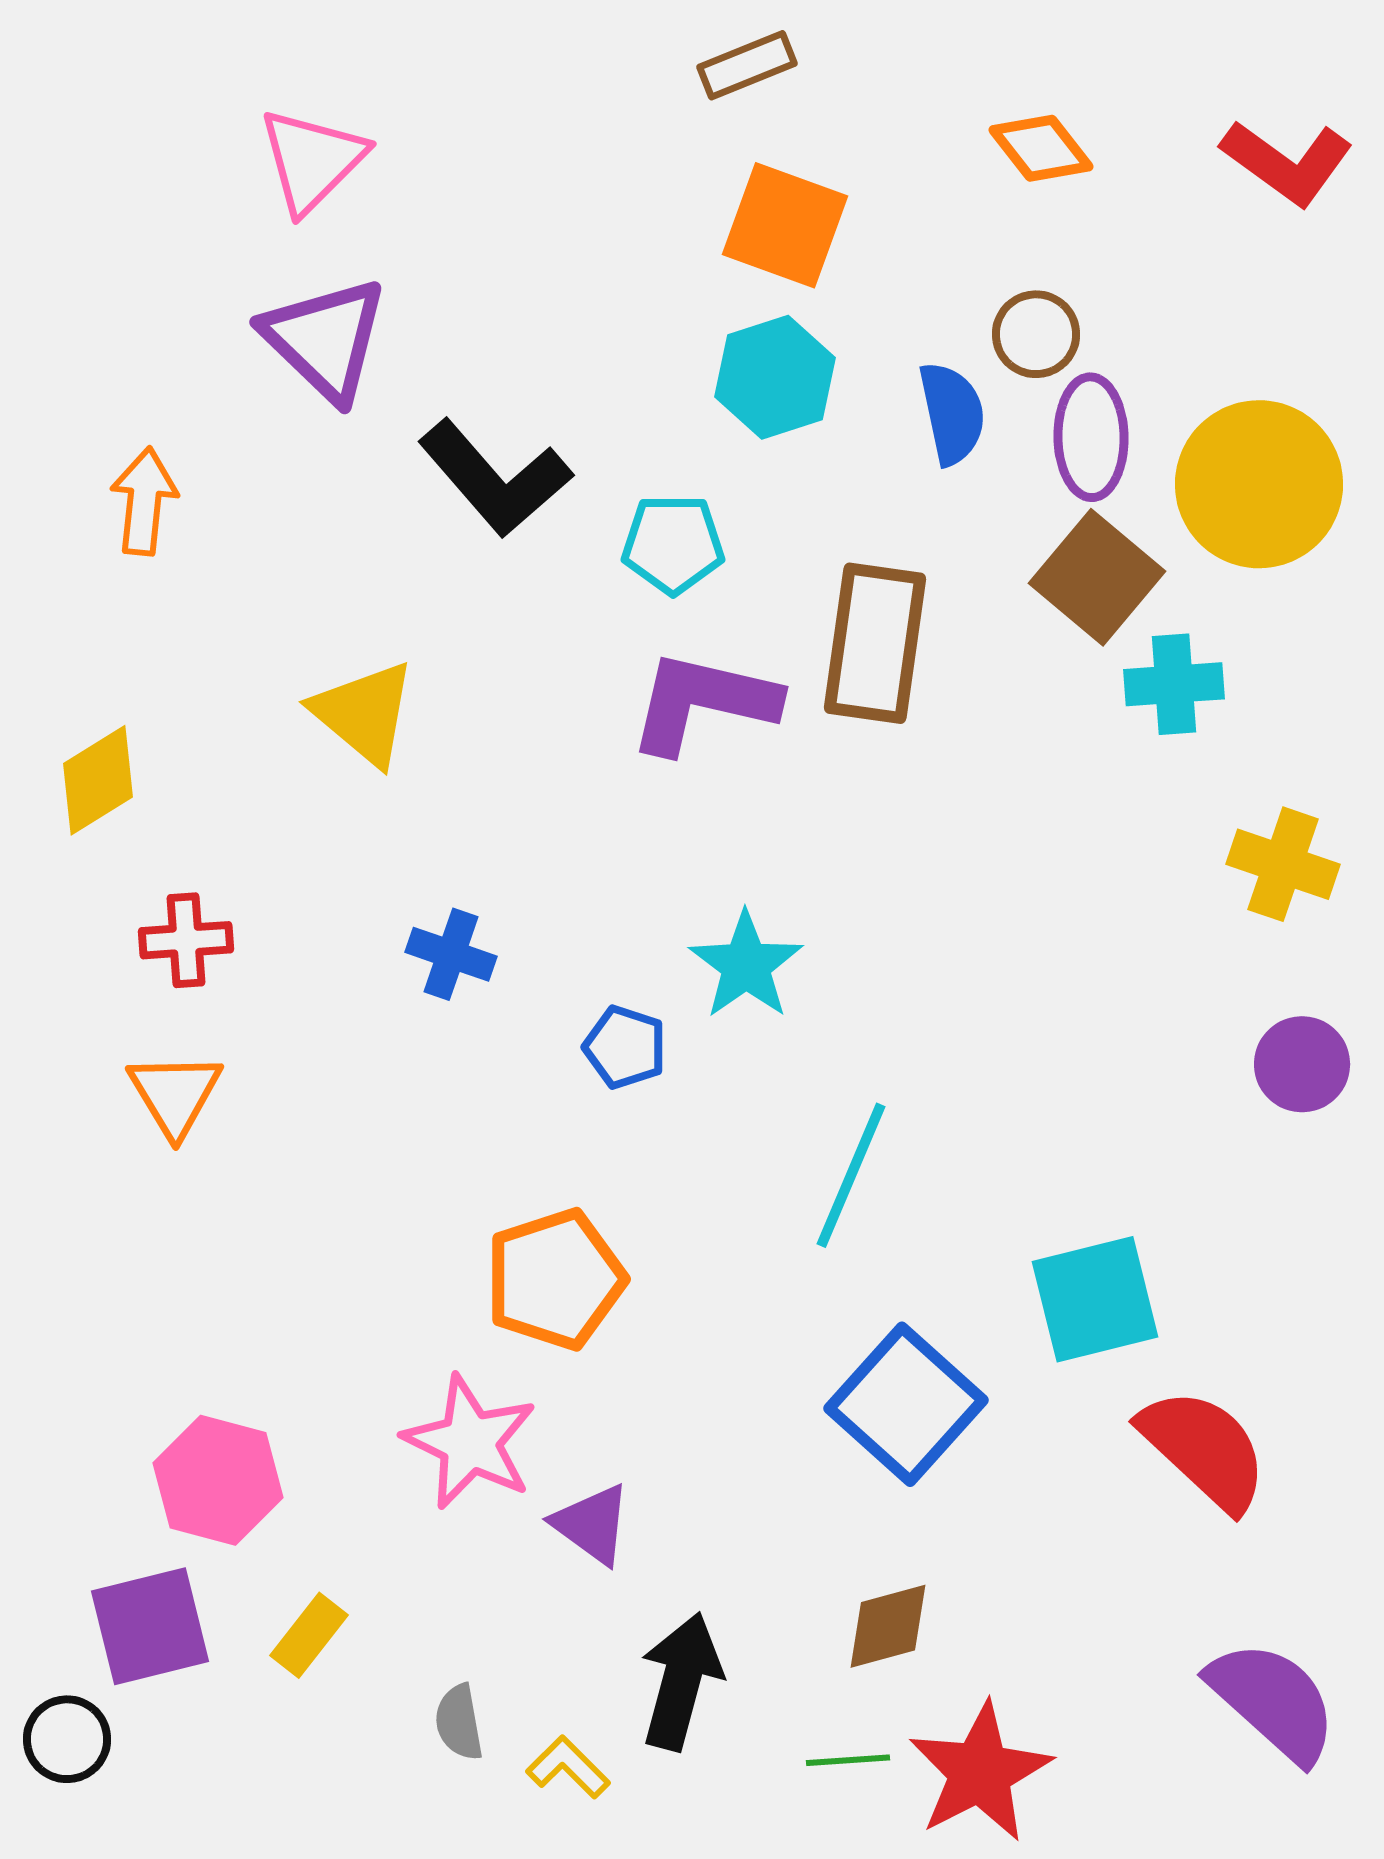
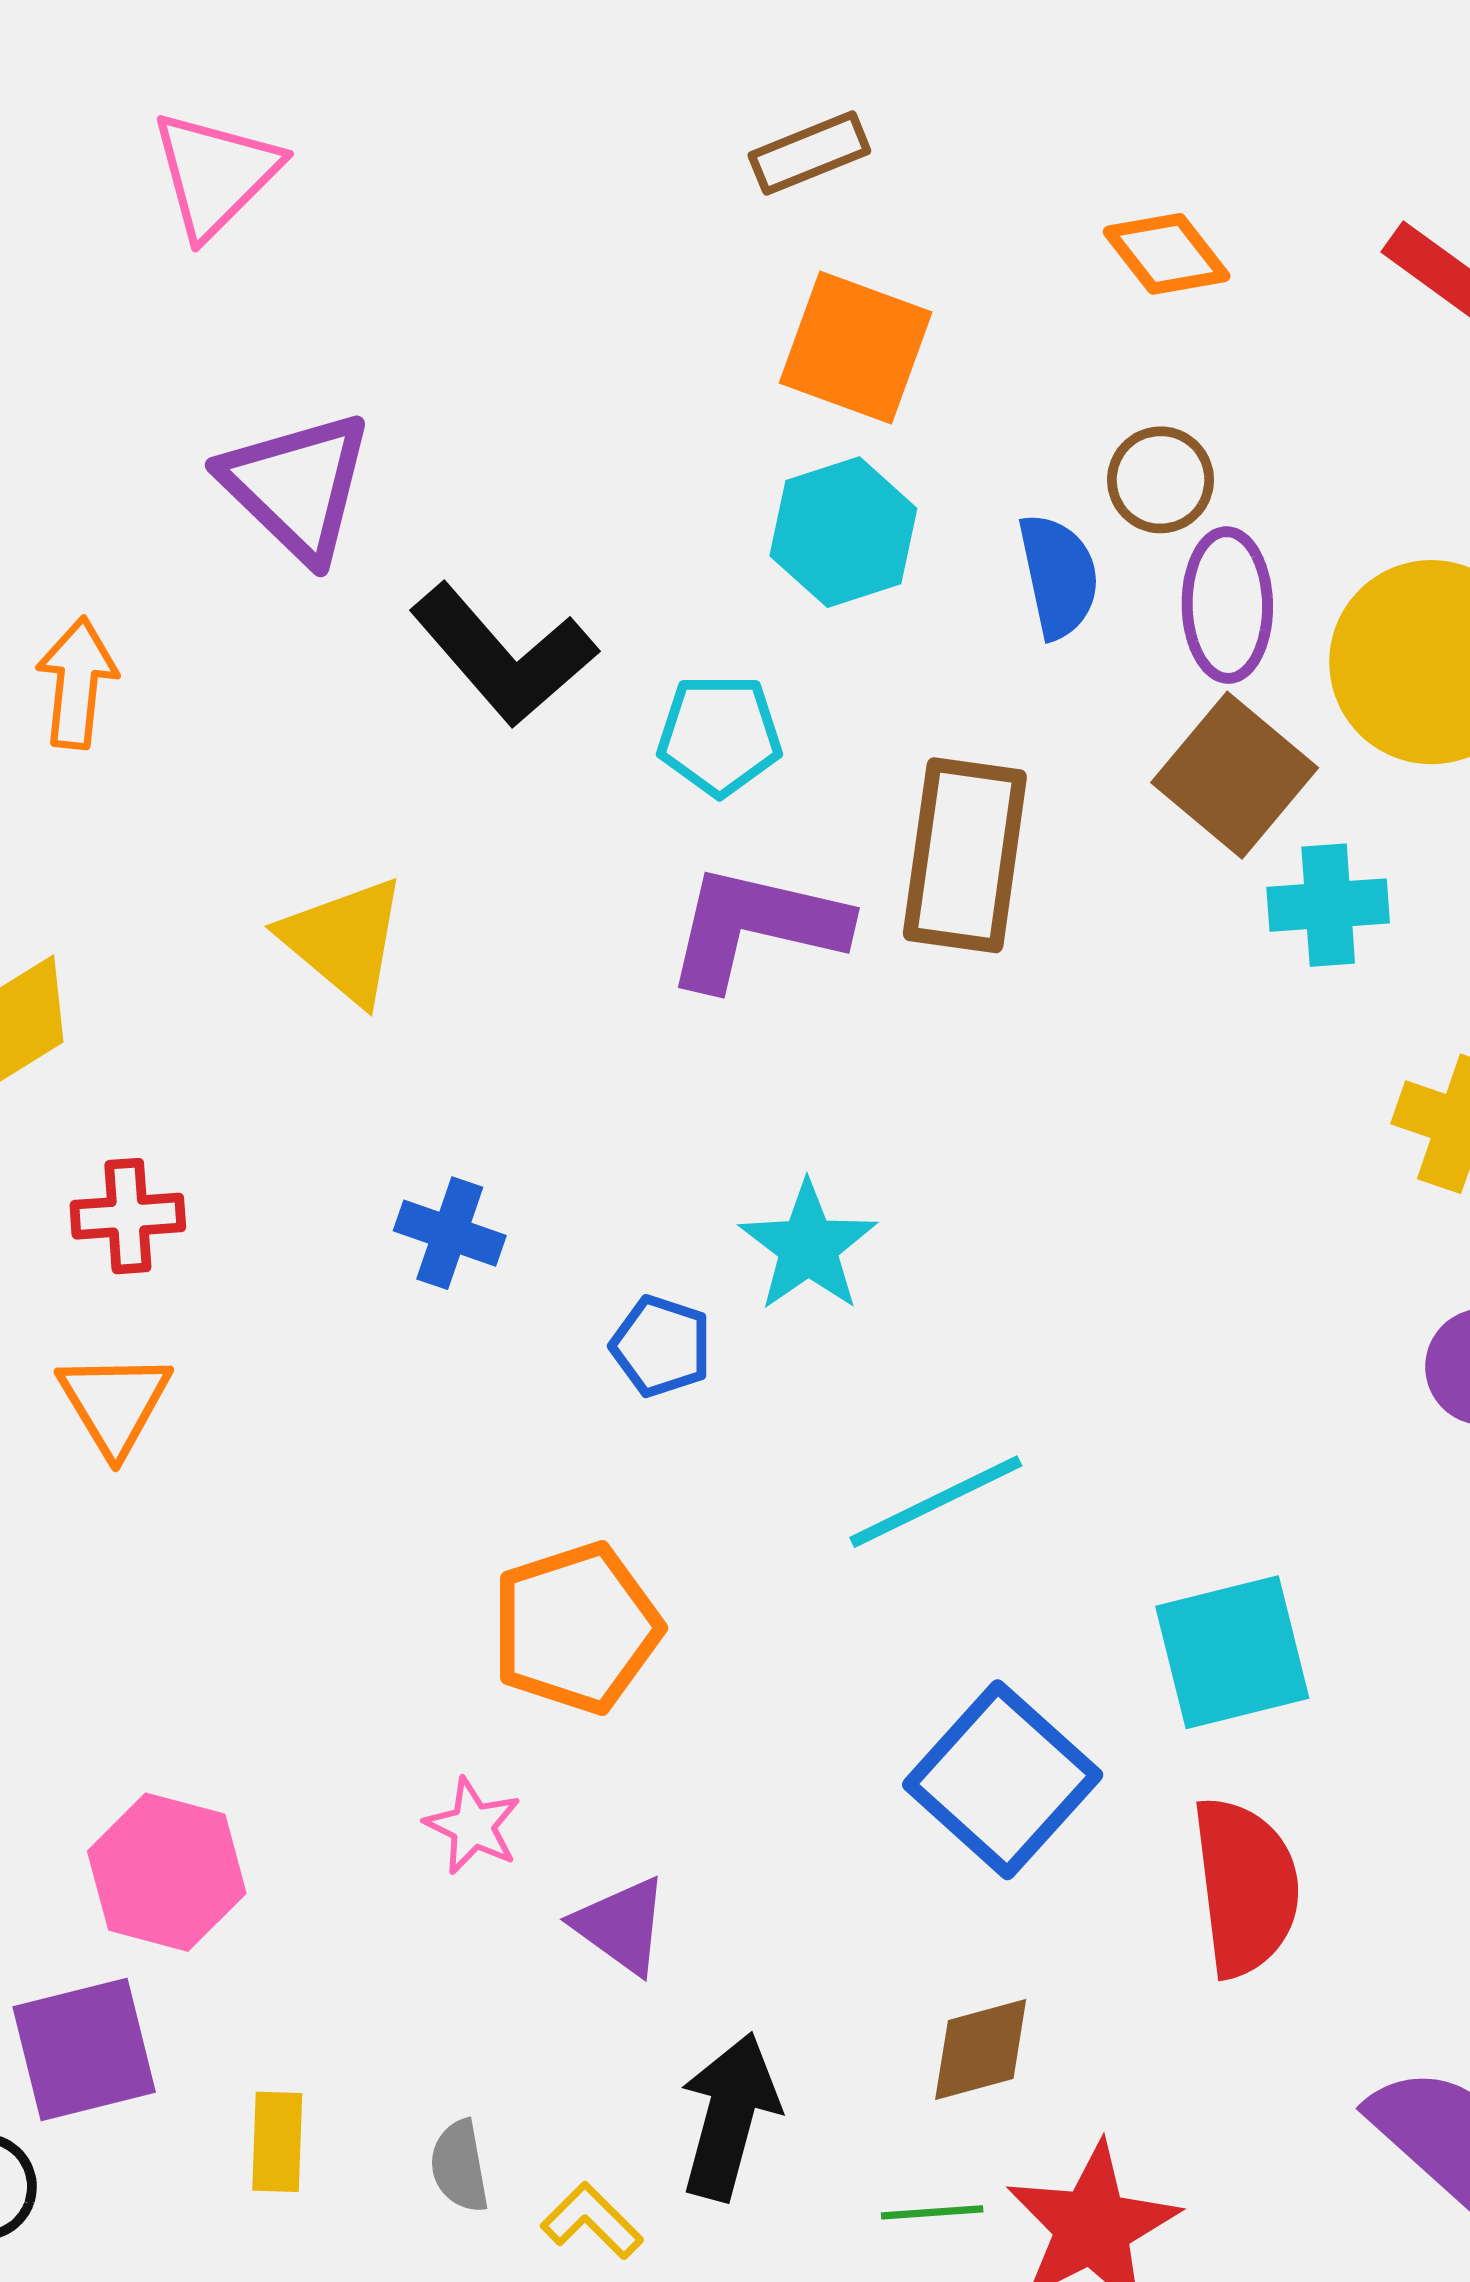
pink triangle: (312, 160) -> (215, 174), moved
cyan line: (851, 1175) -> (936, 1502), turned 41
pink star: (470, 1442) -> (473, 1826), size x0.6
red semicircle: (1204, 1449) -> (1246, 1887), moved, turned 40
yellow rectangle: (309, 1635) -> (277, 2142), moved, turned -36

